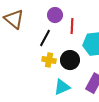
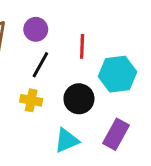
purple circle: (55, 15) -> (36, 29), moved
yellow cross: (49, 60) -> (31, 100), moved

